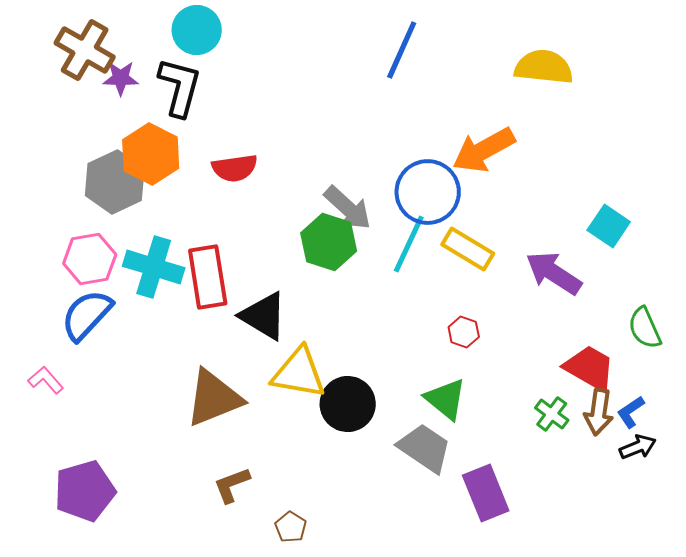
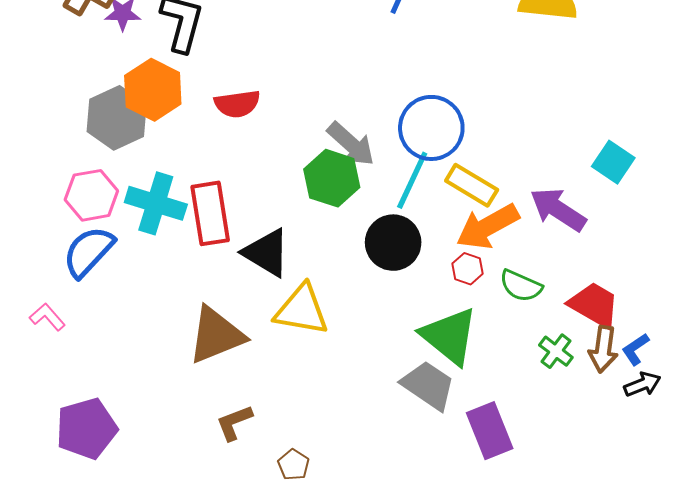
orange arrow: (484, 150) -> (488, 226), moved
green semicircle: (645, 328) -> (521, 286), moved, turned -42
green triangle: (446, 399) -> (449, 336), size x1.4
black circle: (348, 404) -> (393, 243), moved

